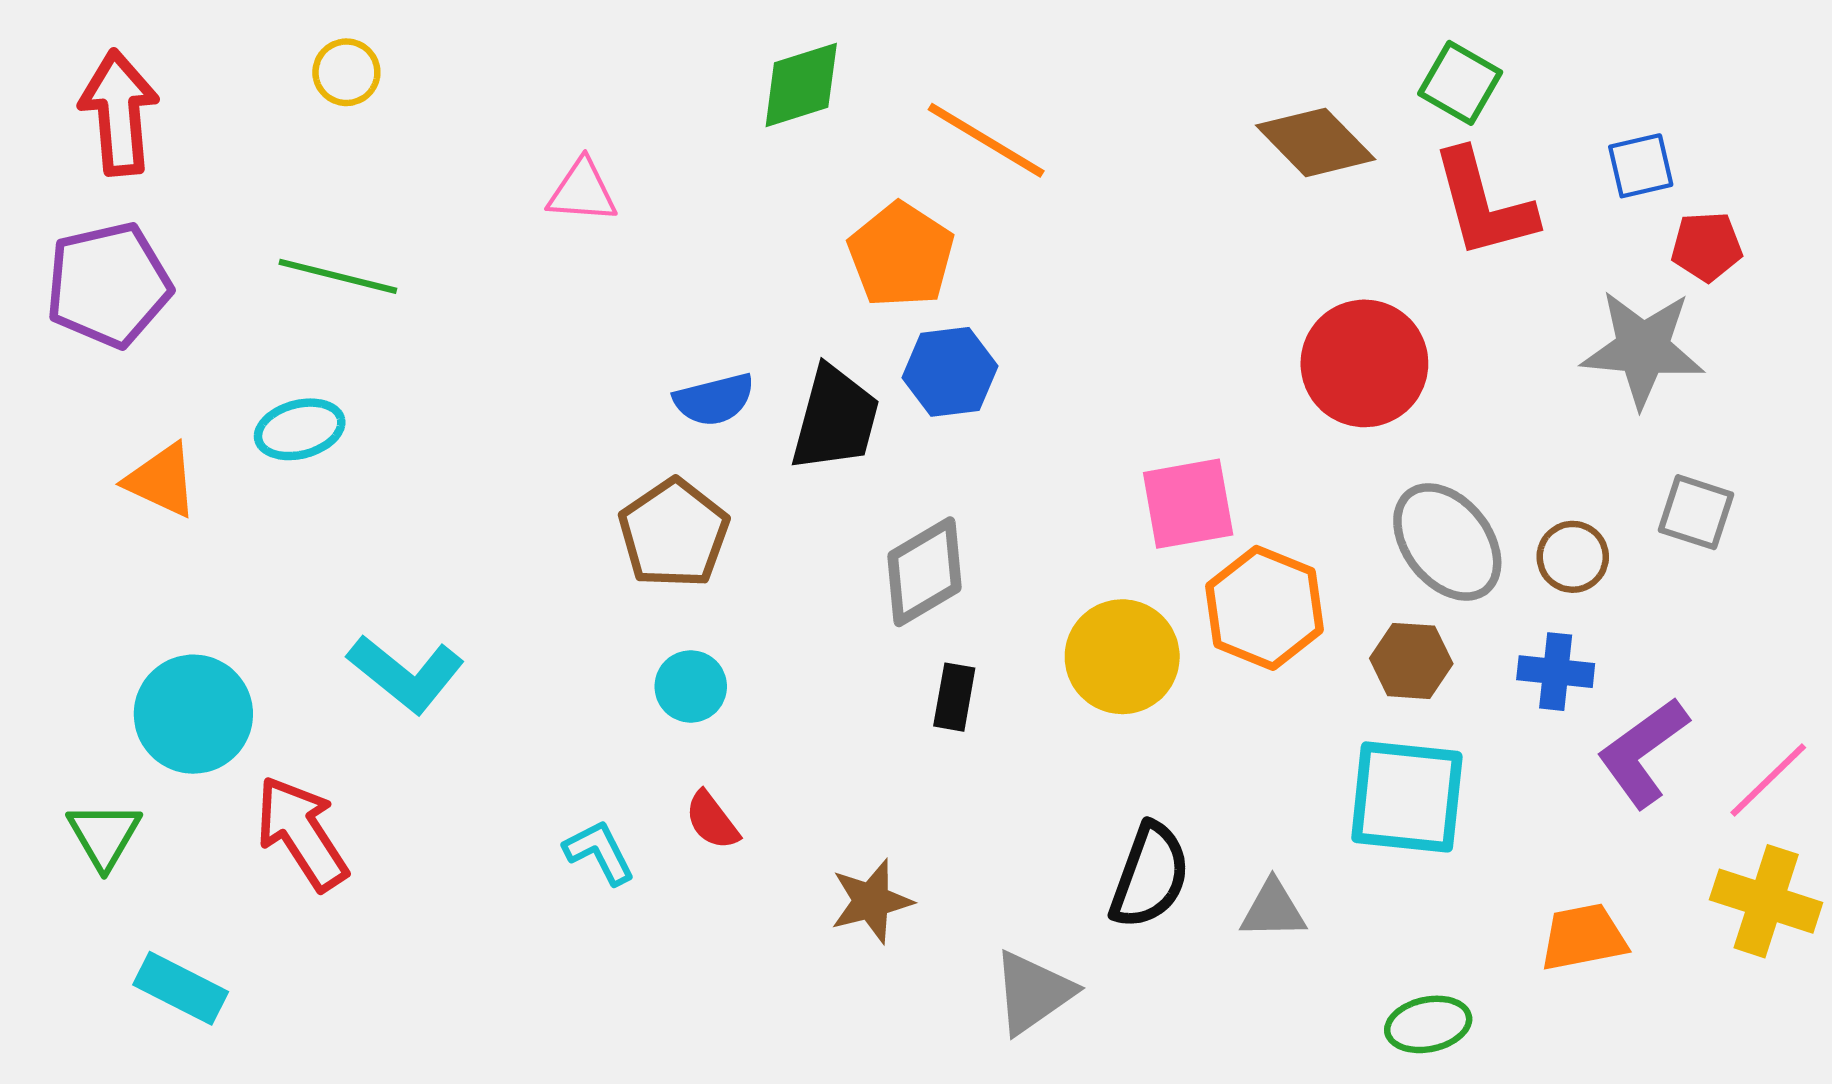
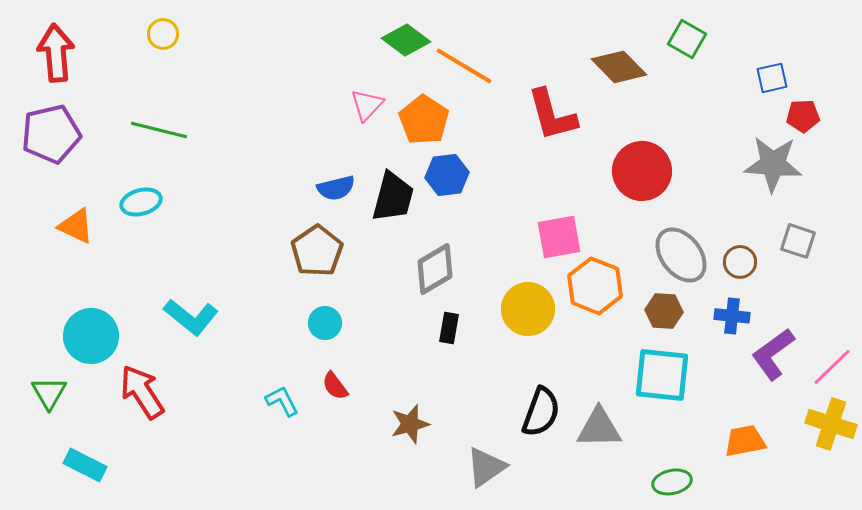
green diamond: (801, 85) -> (406, 40), moved, turned 54
pink triangle: (582, 191) -> (367, 105), moved, turned -51
red L-shape: (1483, 204) -> (552, 115), moved
gray triangle: (1273, 910) -> (599, 428), size x1.4

